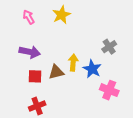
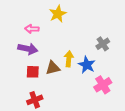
pink arrow: (29, 17) -> (32, 29), moved, turned -56
pink cross: (109, 90) -> (103, 85), turned 36

